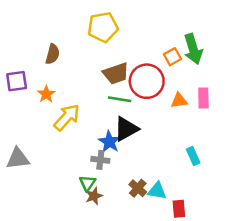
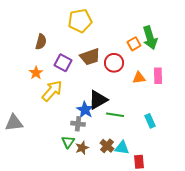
purple square: (17, 81) -> (63, 63), moved, turned 36
red circle: (147, 81) -> (114, 63), size x0.7
green line: (120, 99) -> (115, 115), moved
brown star: (94, 196) -> (82, 148), moved

